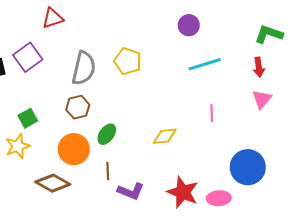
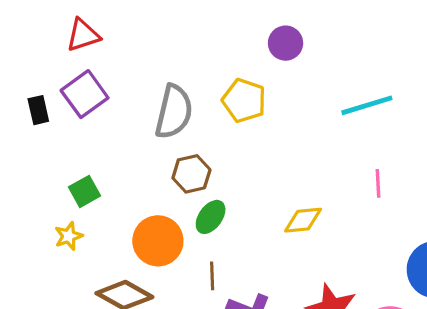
red triangle: (53, 18) -> (83, 35), moved
purple circle: (189, 25) -> (286, 43), moved
brown hexagon: (78, 107) -> (191, 174), moved
yellow star: (18, 146) -> (69, 236), size x0.7

